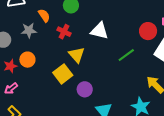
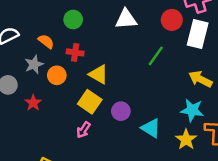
white triangle: (100, 31) -> (126, 19), moved
orange circle: (27, 60) -> (57, 75), moved
red star: (10, 66) -> (33, 103), moved
pink arrow: (11, 88) -> (83, 130), moved

